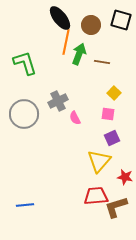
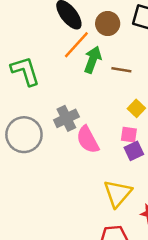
orange line: (66, 42) -> (76, 45), turned 30
pink semicircle: (75, 118) -> (88, 140), size x1.6
purple square: (112, 138) -> (134, 151), moved

